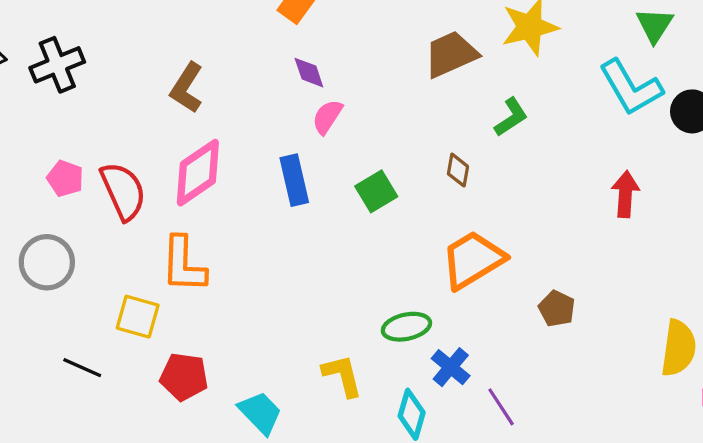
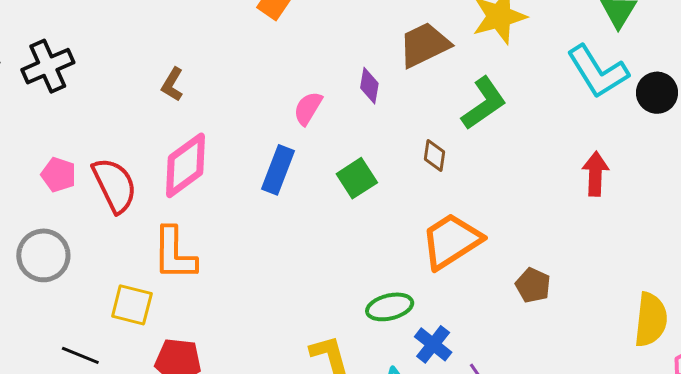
purple diamond: (309, 73) -> (369, 86), moved, turned 30
brown L-shape: (187, 88) -> (172, 84), size x0.7
green L-shape: (511, 117) -> (484, 103), size x1.4
blue rectangle: (294, 180) -> (278, 170), turned 36

